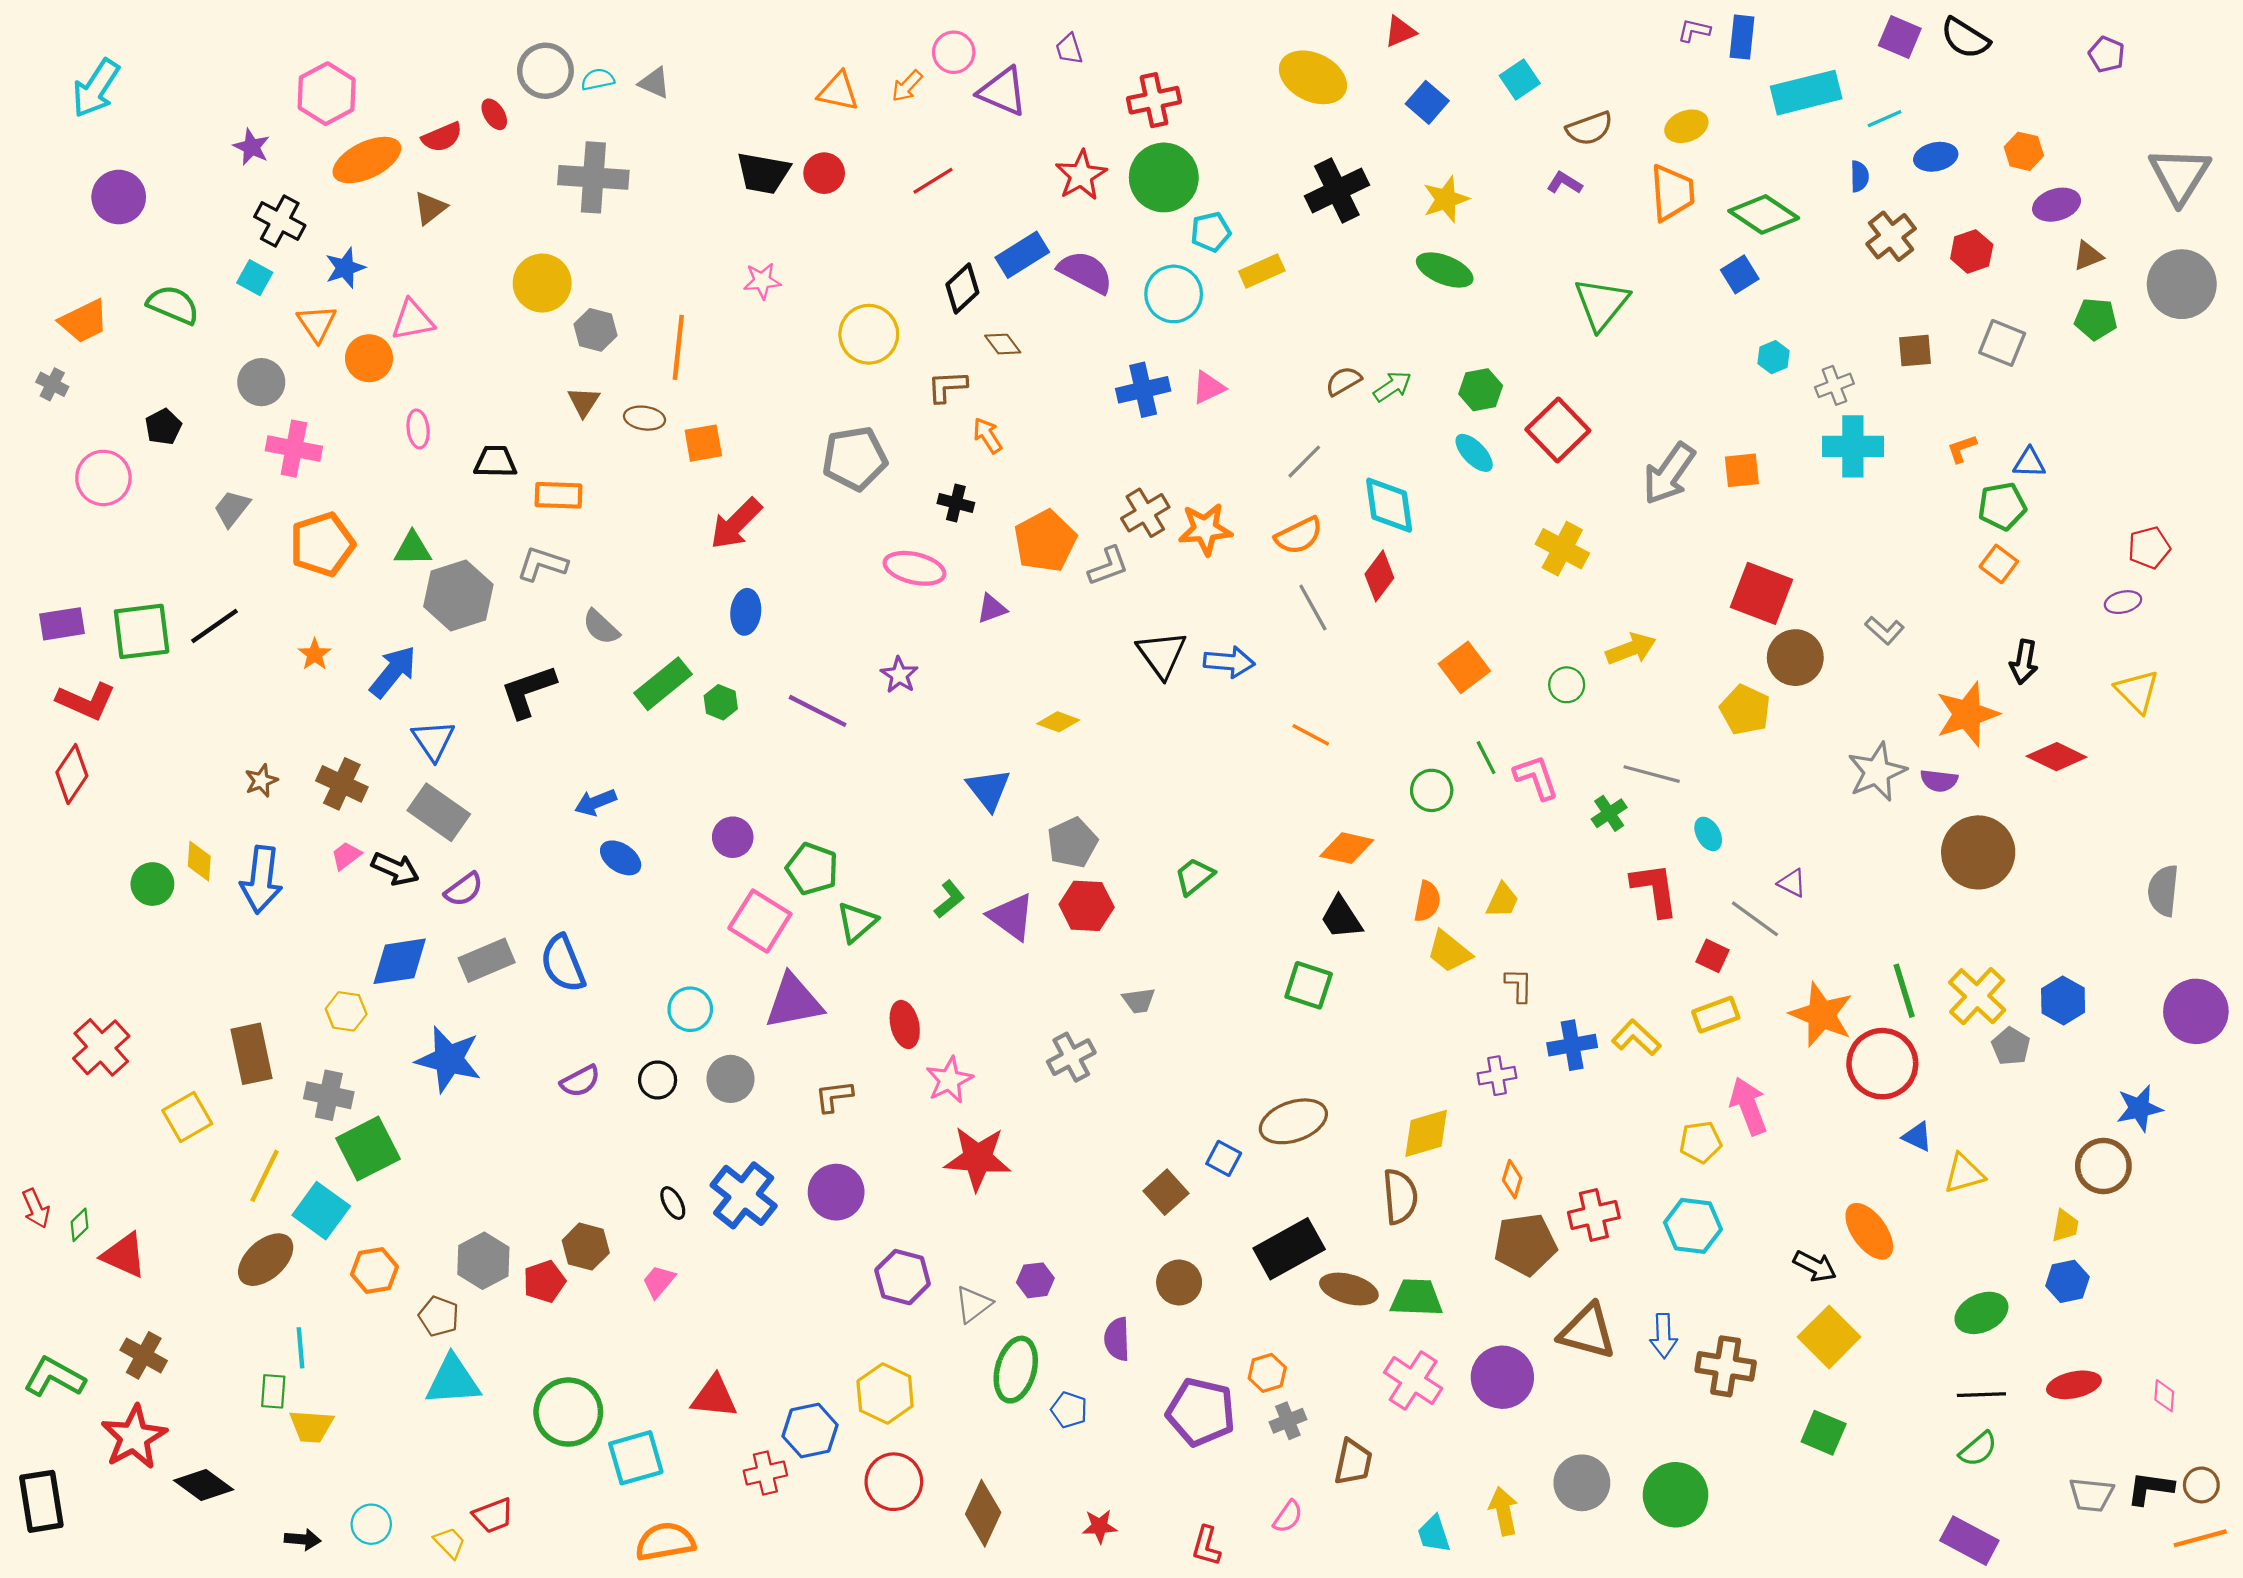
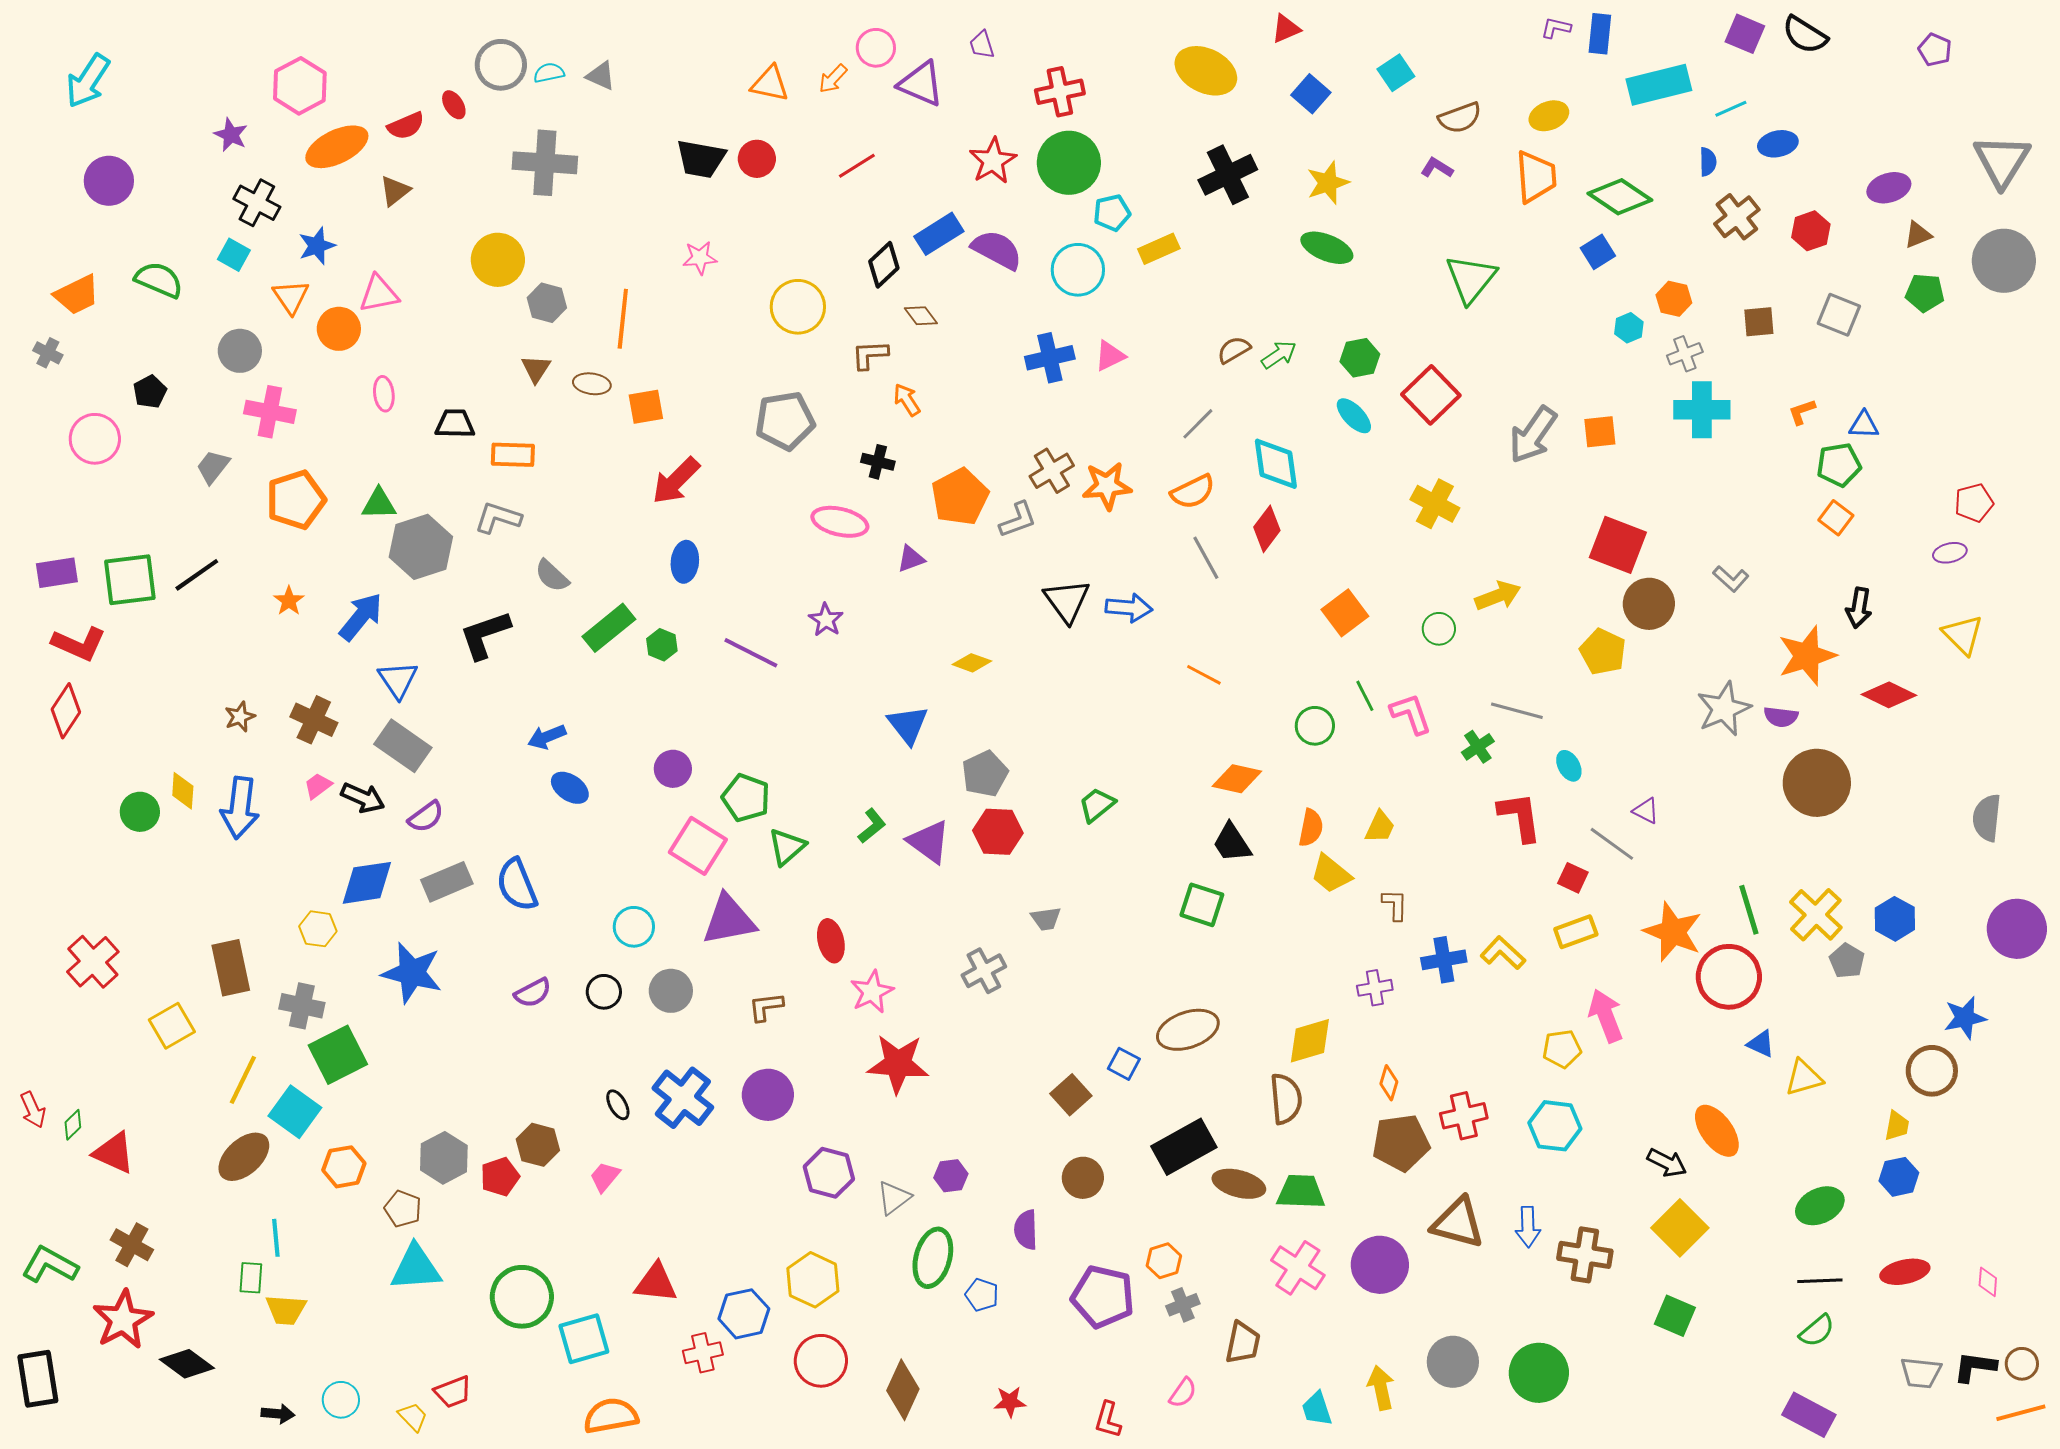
orange hexagon: (2024, 151) -> (1674, 299), moved

